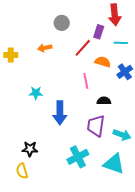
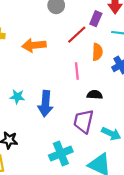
orange arrow: (45, 48) -> (34, 45), moved, size x1.5
orange semicircle: (103, 62) -> (97, 52), turned 70
cyan star: (36, 93) -> (17, 97), moved

